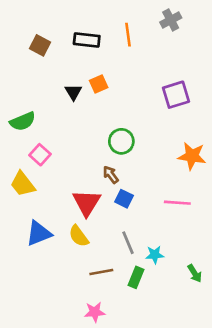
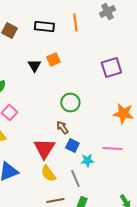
yellow semicircle: (79, 236) -> (48, 174), moved
cyan star: (155, 255) -> (87, 161), moved

